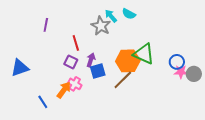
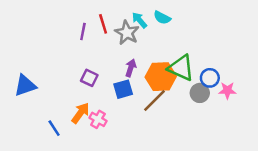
purple line: (46, 25) -> (83, 31), moved
red line: (76, 43) -> (103, 24), moved
purple arrow: (91, 60) -> (131, 68), moved
blue circle: (177, 62) -> (210, 78), moved
gray circle: (194, 74) -> (200, 93), moved
pink cross: (75, 84) -> (98, 119), moved

